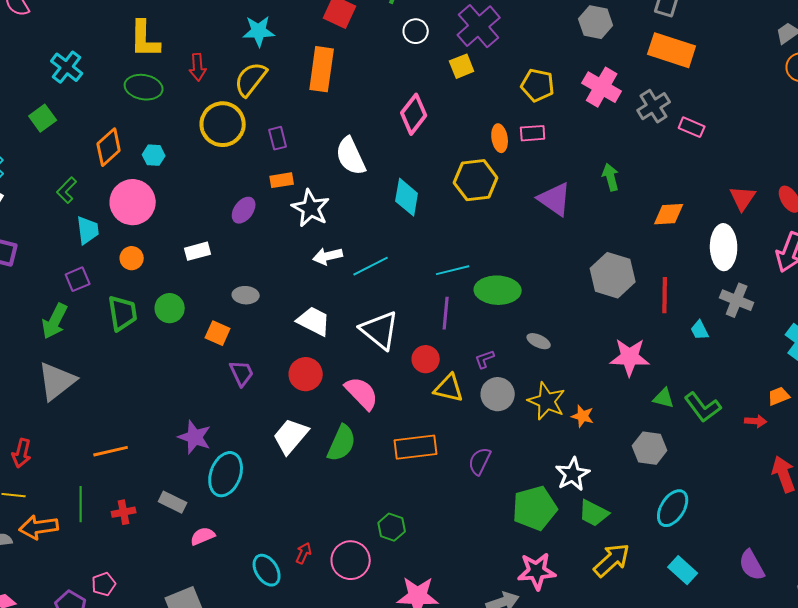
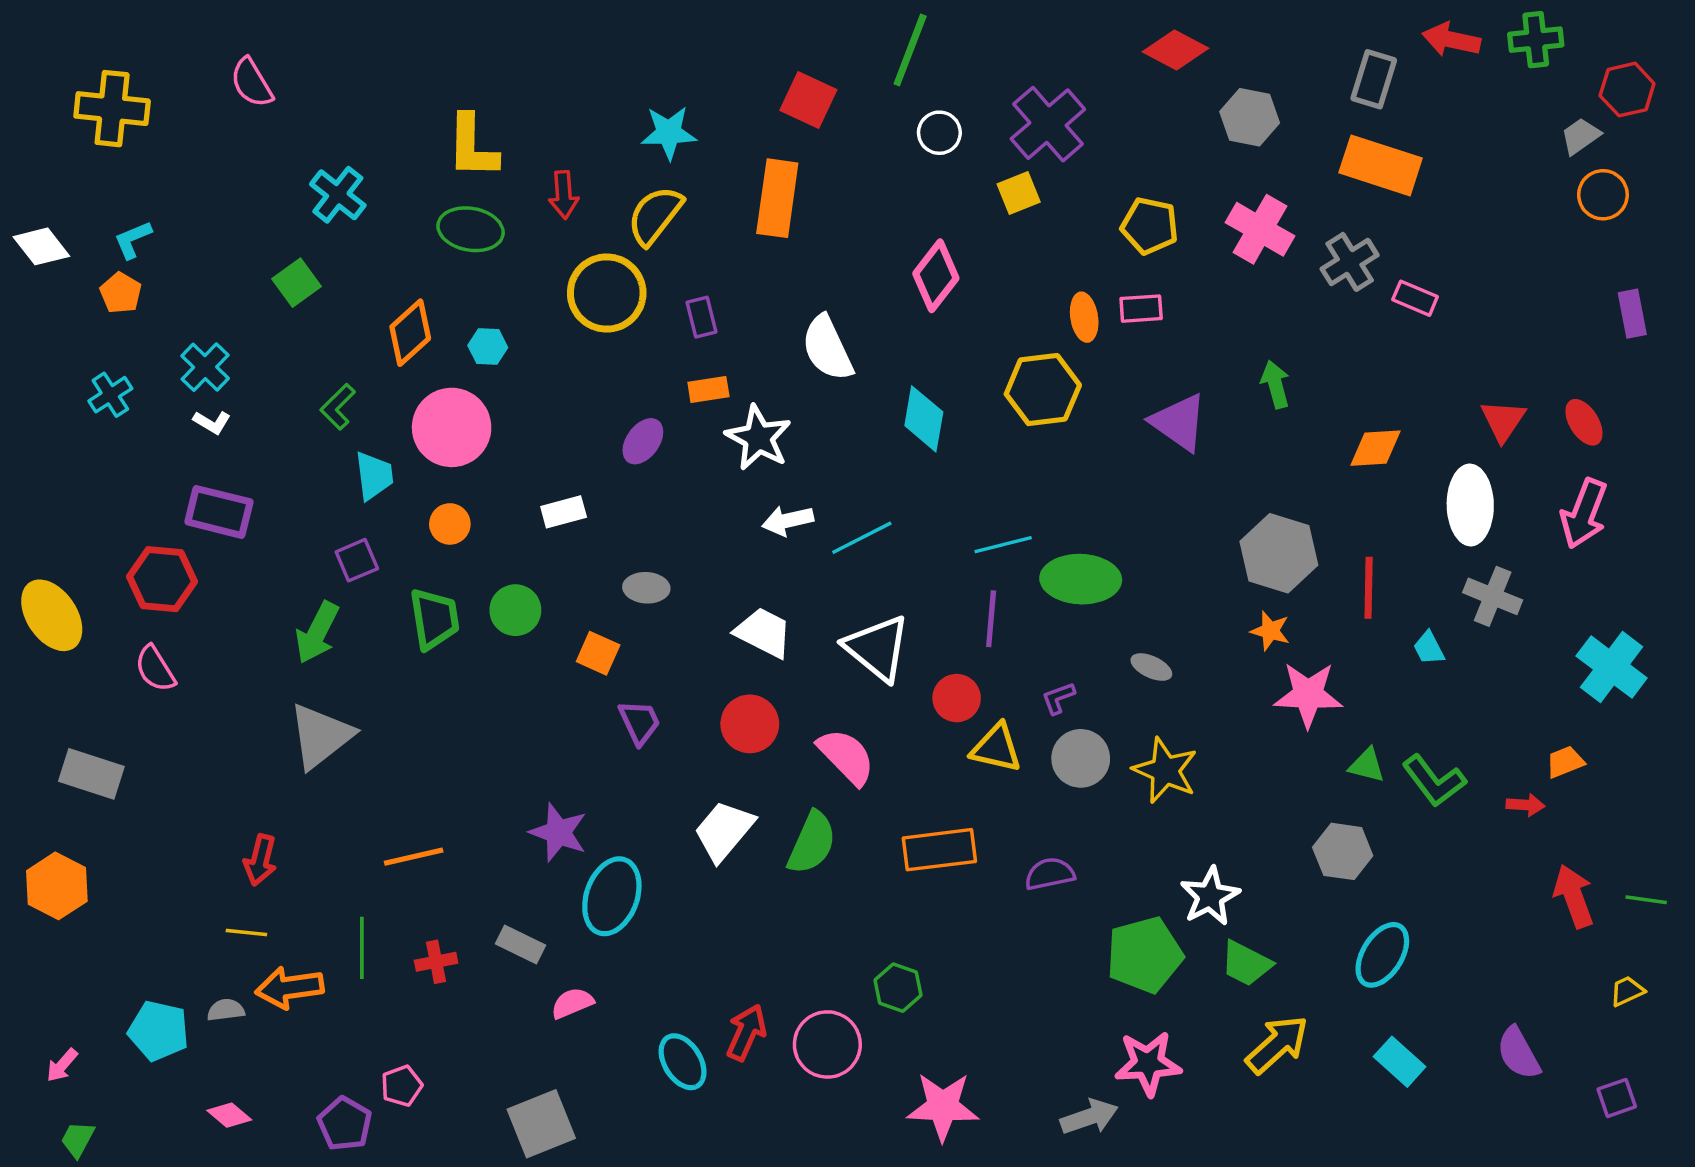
orange star: (583, 416) -> (1270, 631), moved
purple semicircle: (480, 461) -> (1050, 874), turned 52
red arrow: (304, 553) -> (746, 1032), size x1.5

